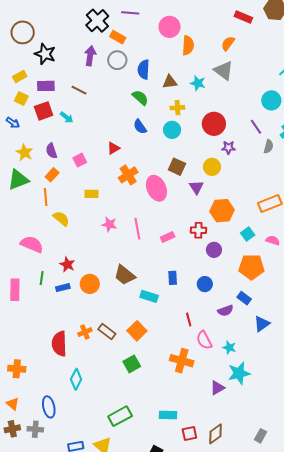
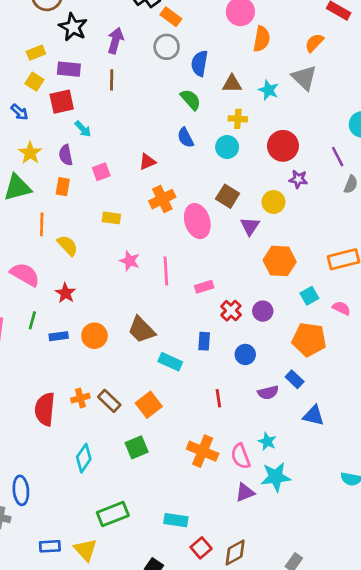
purple arrow: (90, 56) -> (115, 41), moved
brown line: (79, 90) -> (112, 80), turned 56
cyan arrow: (67, 117) -> (83, 129), moved
orange rectangle: (52, 175) -> (63, 187), turned -40
orange line: (46, 197) -> (42, 224), moved
red cross: (198, 230) -> (231, 311), moved, turned 35
red star: (67, 264) -> (65, 293), moved
blue triangle: (262, 324) -> (314, 416), turned 42
pink semicircle: (204, 340) -> (241, 456), moved
cyan diamond: (76, 379) -> (84, 458), moved
red square: (189, 434) -> (201, 548), turned -35

